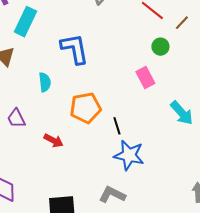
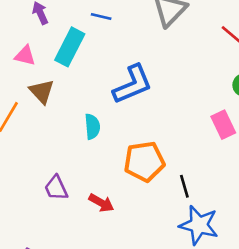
blue L-shape: (75, 49) -> (133, 84), turned 76
purple trapezoid: (16, 118) -> (56, 188), moved

